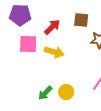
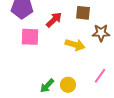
yellow arrow: (54, 52) -> (75, 45), moved

